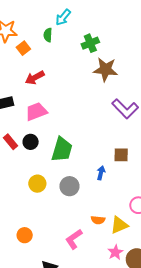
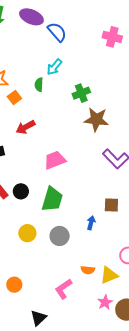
pink trapezoid: (36, 112) -> (55, 160), moved

